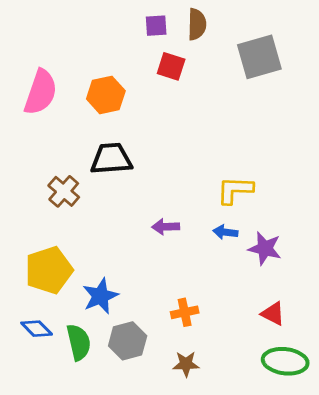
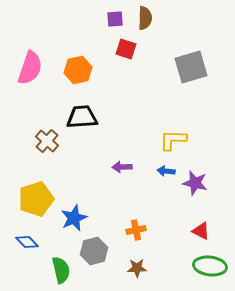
gray square: (259, 57) -> (191, 67), moved
green semicircle: (79, 342) -> (61, 270), moved

